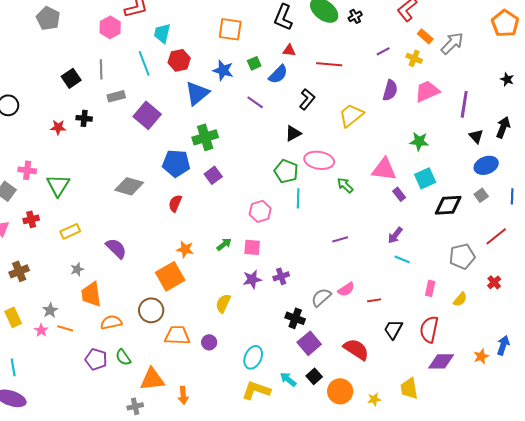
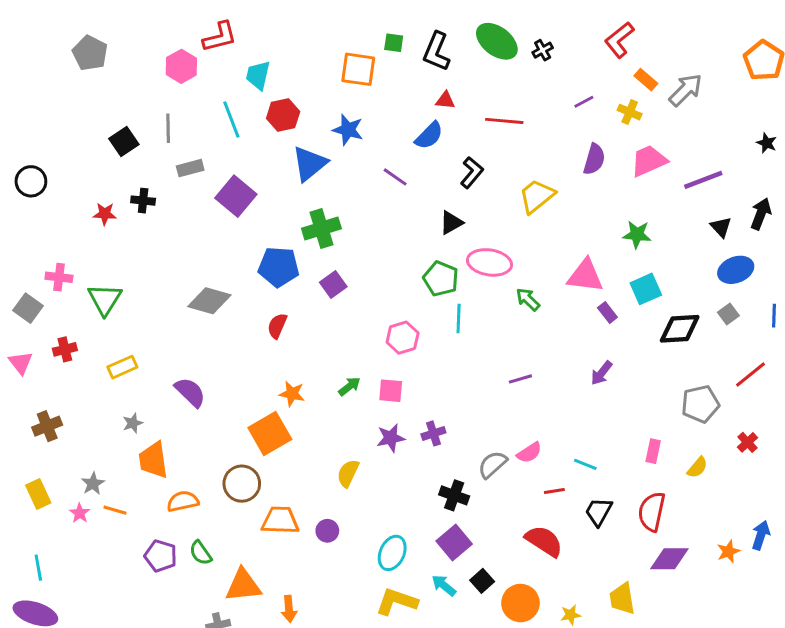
green square: (254, 63) -> (394, 43), moved, turned 32
purple line: (464, 104) -> (703, 180), turned 60
cyan line: (402, 259) -> (585, 464), moved
red line: (374, 300) -> (554, 491), moved
purple square: (309, 343) -> (454, 543), moved

